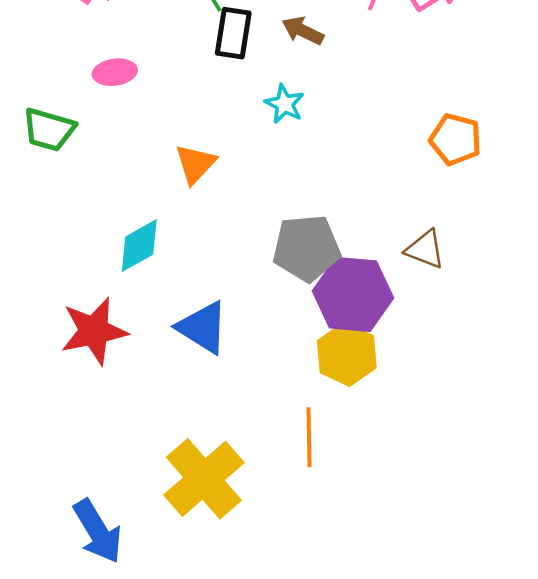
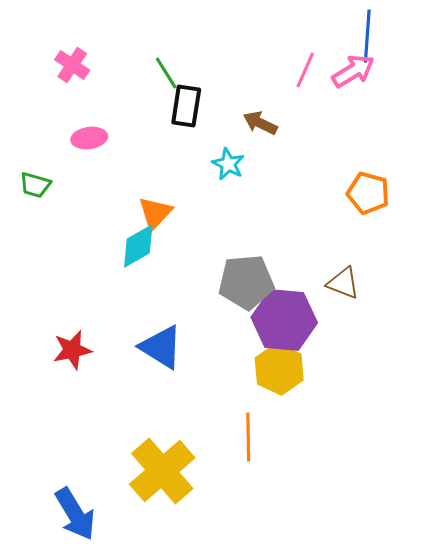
brown arrow: (303, 31) -> (260, 123), moved
green trapezoid: (49, 130) -> (35, 185), size x0.7
cyan diamond: (139, 246) -> (138, 246), moved
red star: (94, 331) -> (72, 350), size x0.7

